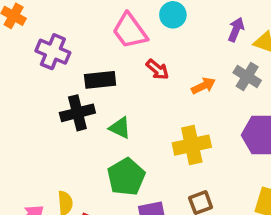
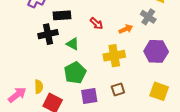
red arrow: (157, 69) -> (97, 24), moved
orange arrow: (203, 86) -> (126, 29), moved

